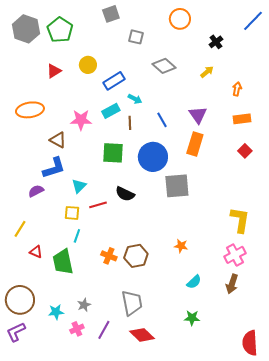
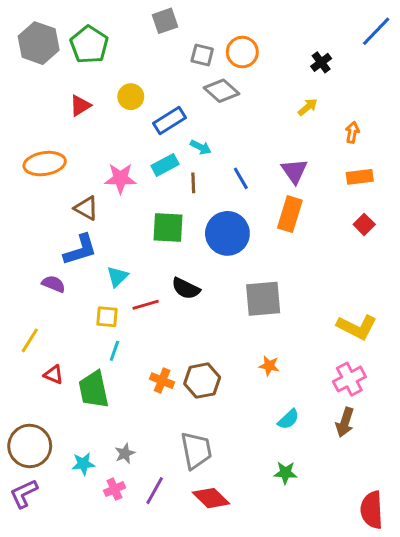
orange circle: (180, 19) -> (242, 52), moved
gray diamond: (164, 66) -> (221, 91), moved
gray square: (177, 186) -> (263, 299), moved
purple semicircle: (36, 191) -> (54, 284), turned 49
yellow L-shape: (240, 220) -> (357, 327), turned 108

